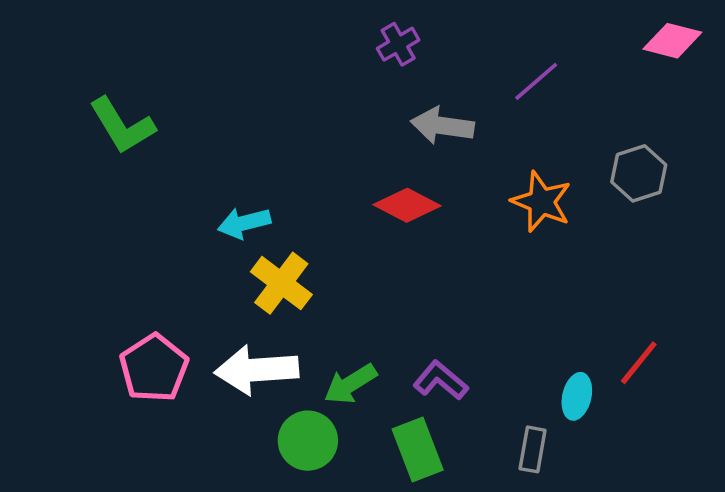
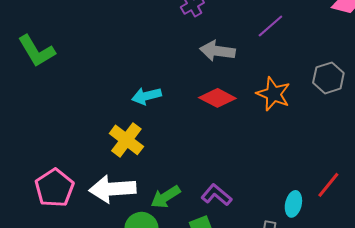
red diamond: (407, 205) -> (217, 98), moved
cyan arrow: (244, 223) -> (146, 96), moved

